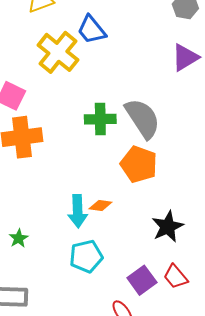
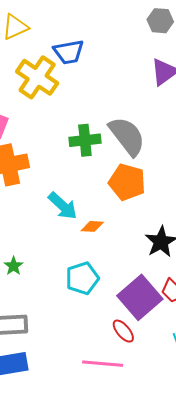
blue trapezoid: (91, 30) -> (69, 52), turned -56
cyan arrow: (78, 211) -> (63, 206), moved, turned -40
purple square: (142, 280) -> (140, 297), size x1.5

